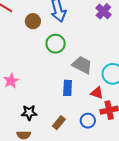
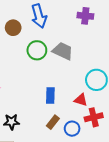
purple cross: (103, 11) -> (85, 16), turned -35
gray trapezoid: (82, 65) -> (63, 51), moved
brown rectangle: (59, 123) -> (53, 122), moved

